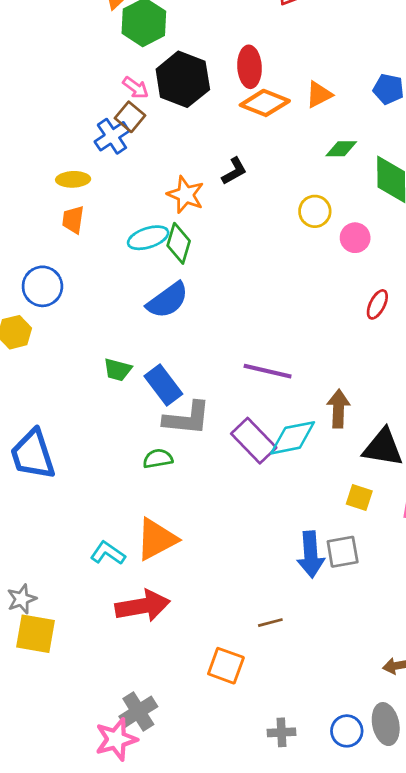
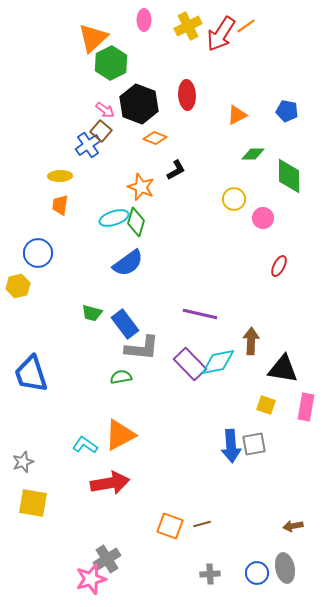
orange diamond: (265, 103) -> (155, 138), moved, size x0.7
gray star: (22, 599) -> (23, 462), moved
brown line: (270, 623) -> (202, 524), moved

